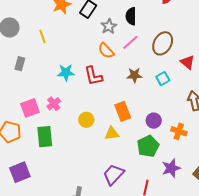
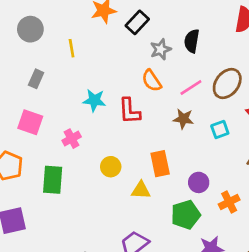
pink line: (130, 42) -> (191, 87), moved
pink square: (30, 108) -> (30, 122), moved, turned 30
orange cross: (179, 131) -> (229, 202), turned 35

